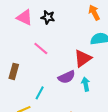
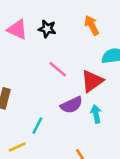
orange arrow: (94, 13) -> (92, 25), moved
pink line: (41, 48) -> (58, 69), moved

